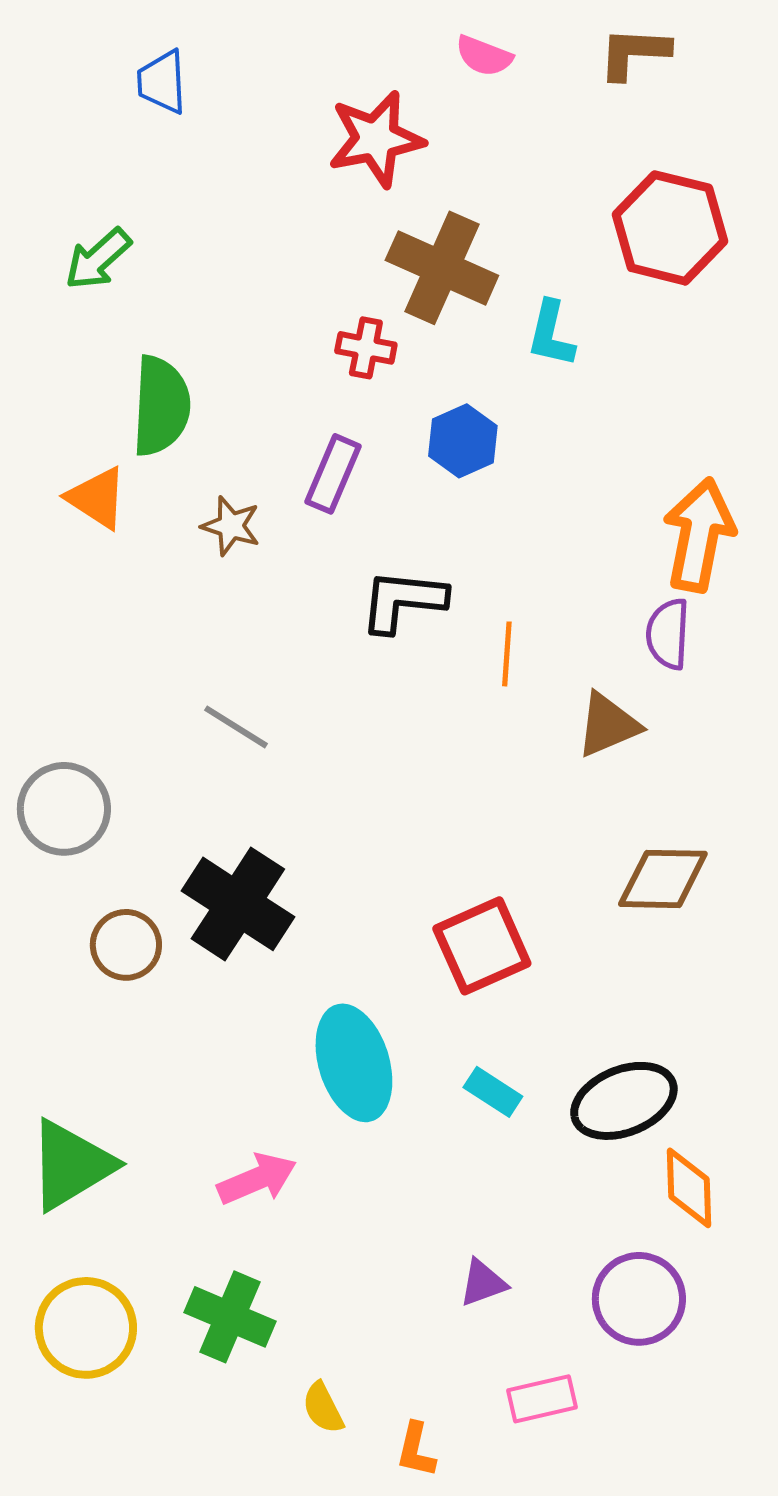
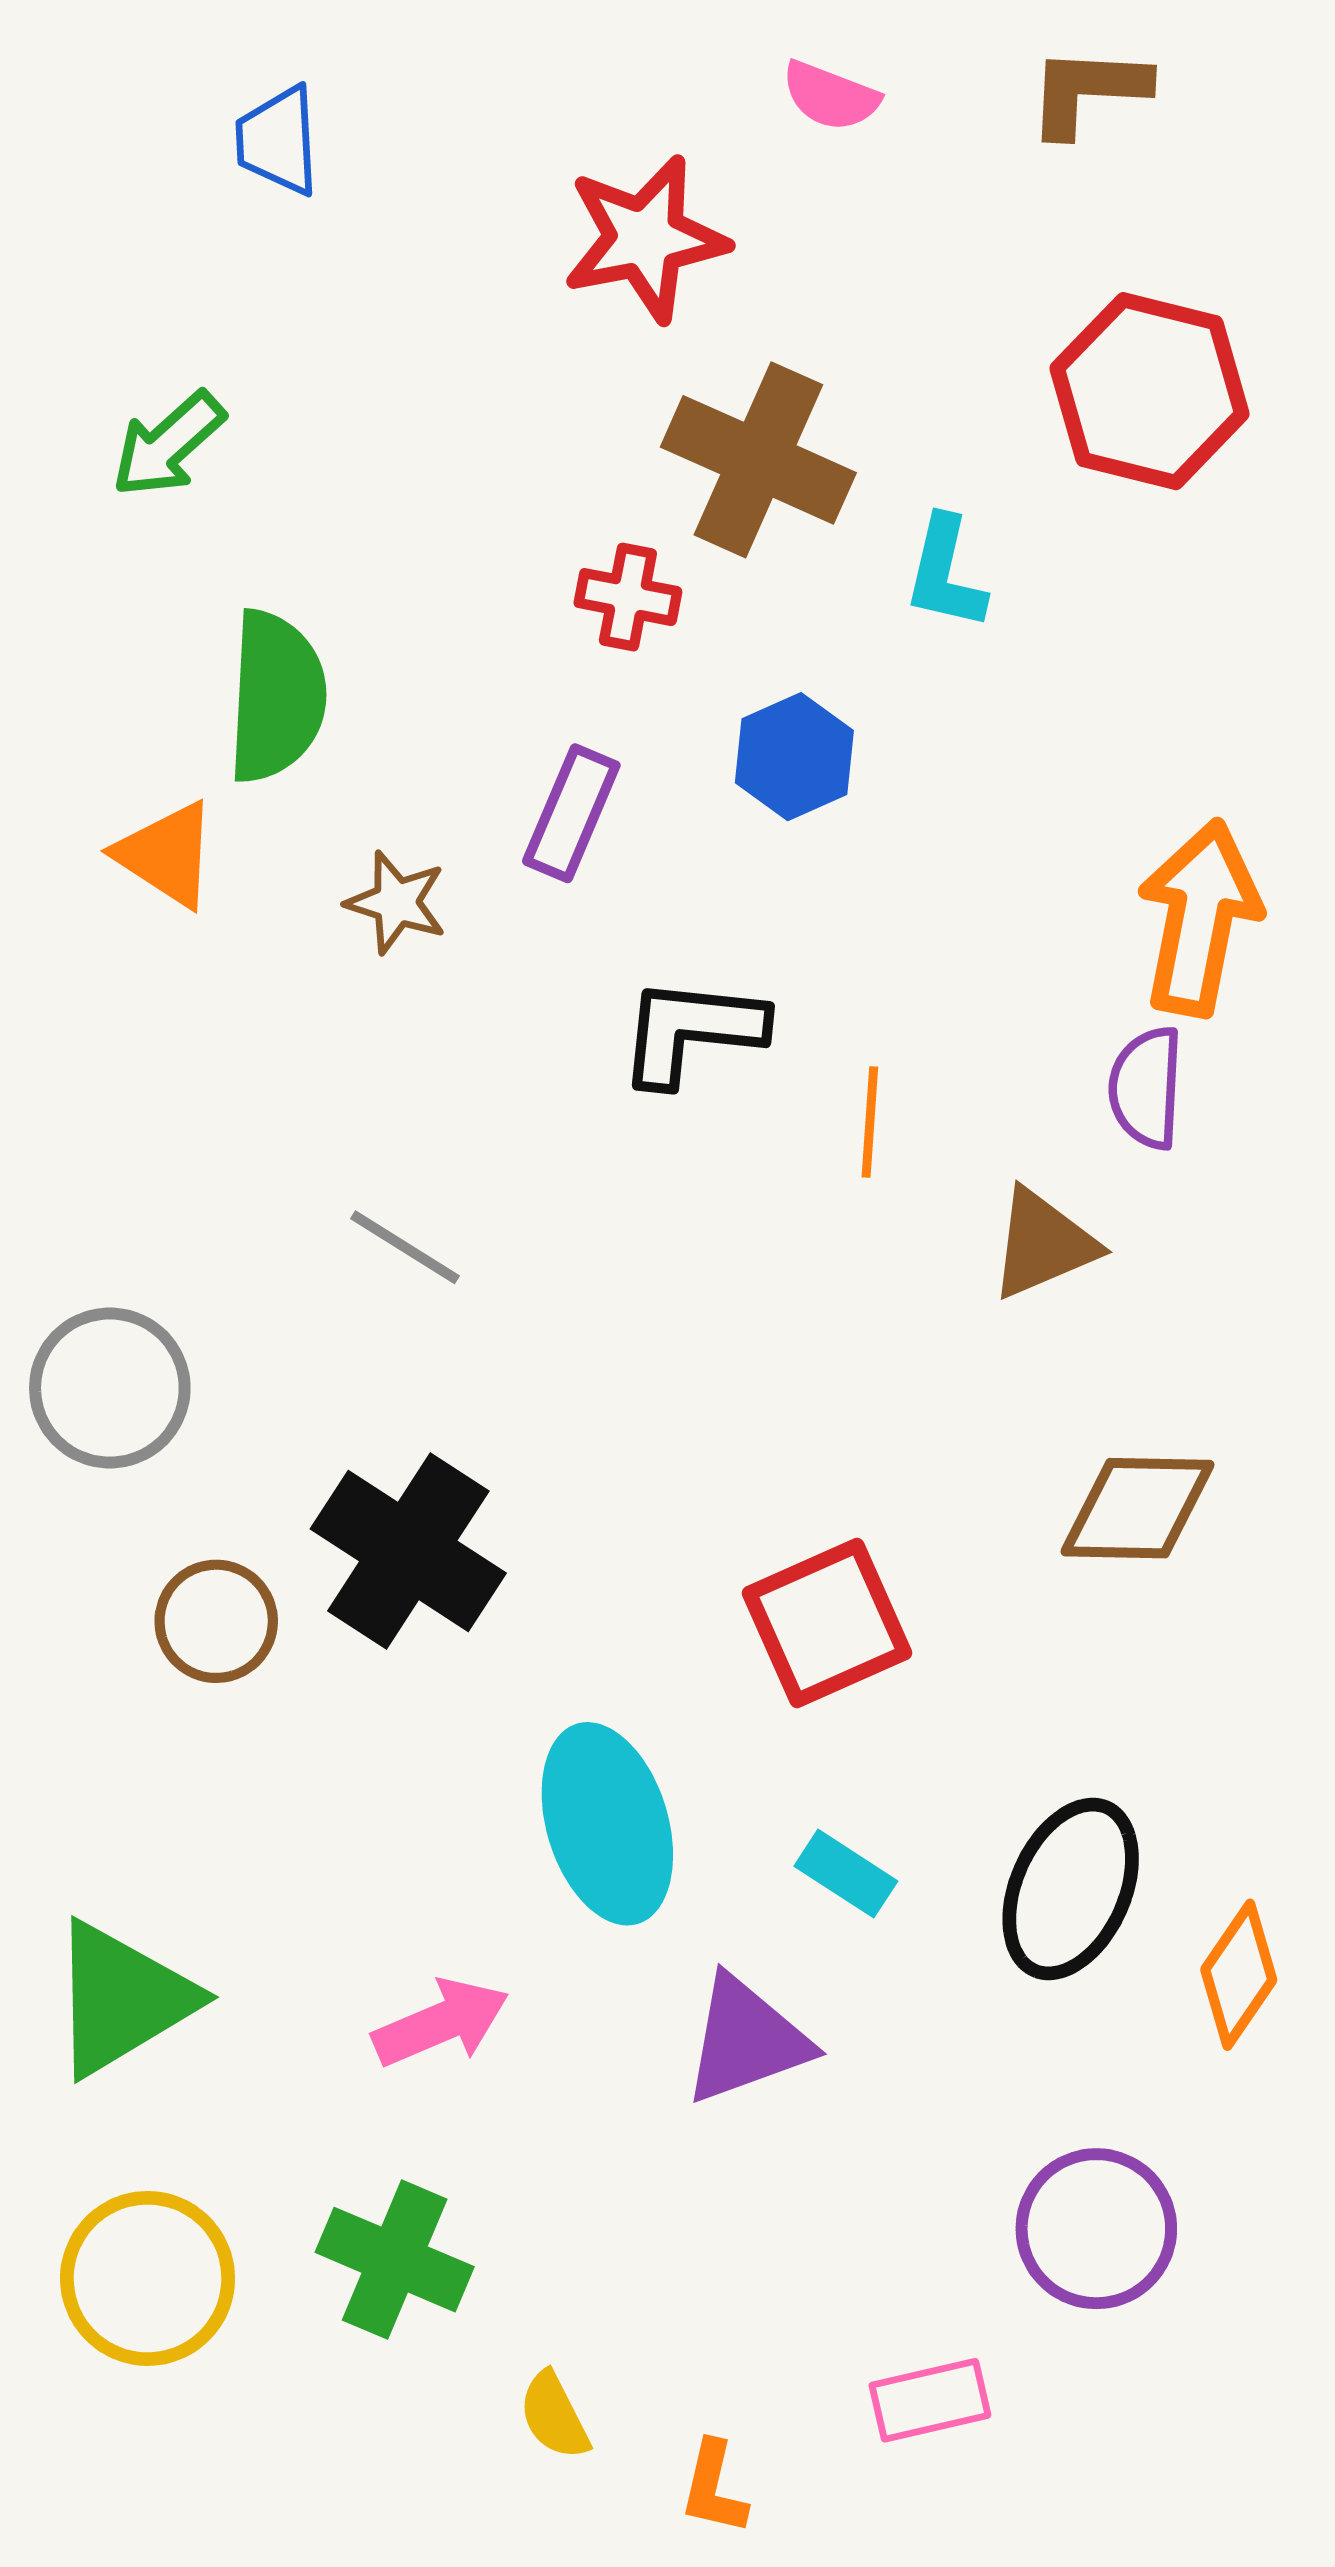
black ellipse: (624, 1101) -> (1071, 1889), turned -44
orange diamond: (689, 1188) -> (1239, 1975), moved, turned 36
purple triangle: (483, 1283) -> (746, 2040), moved, size x1.6

